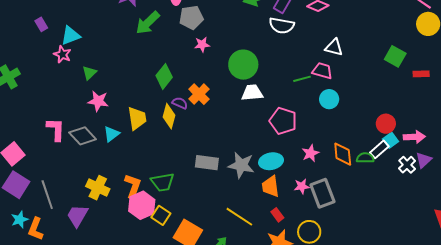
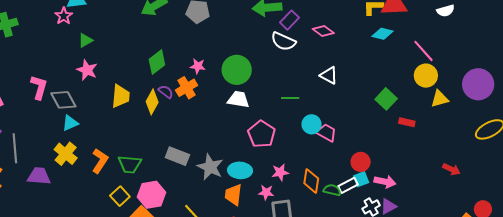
pink star: (202, 45) -> (198, 66), moved
pink trapezoid: (322, 71) -> (326, 133), moved
cyan triangle: (112, 134) -> (70, 123), moved
pink star: (302, 186) -> (266, 192), moved
pink hexagon: (142, 205) -> (152, 195), moved
purple trapezoid: (77, 216) -> (39, 176), turned 50

